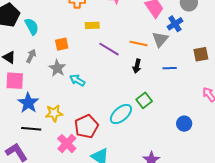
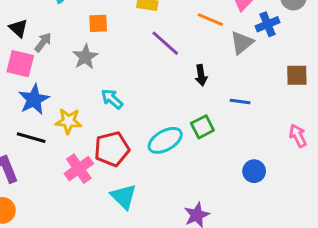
orange line: (139, 44) -> (210, 20), moved
gray arrow: (31, 56) -> (43, 42), moved
black arrow: (137, 66) -> (201, 75), turned -32
blue line: (170, 68) -> (240, 101), moved
cyan arrow: (77, 80) -> (112, 99), moved

